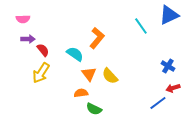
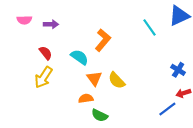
purple arrow: (28, 39) -> (51, 24), moved

